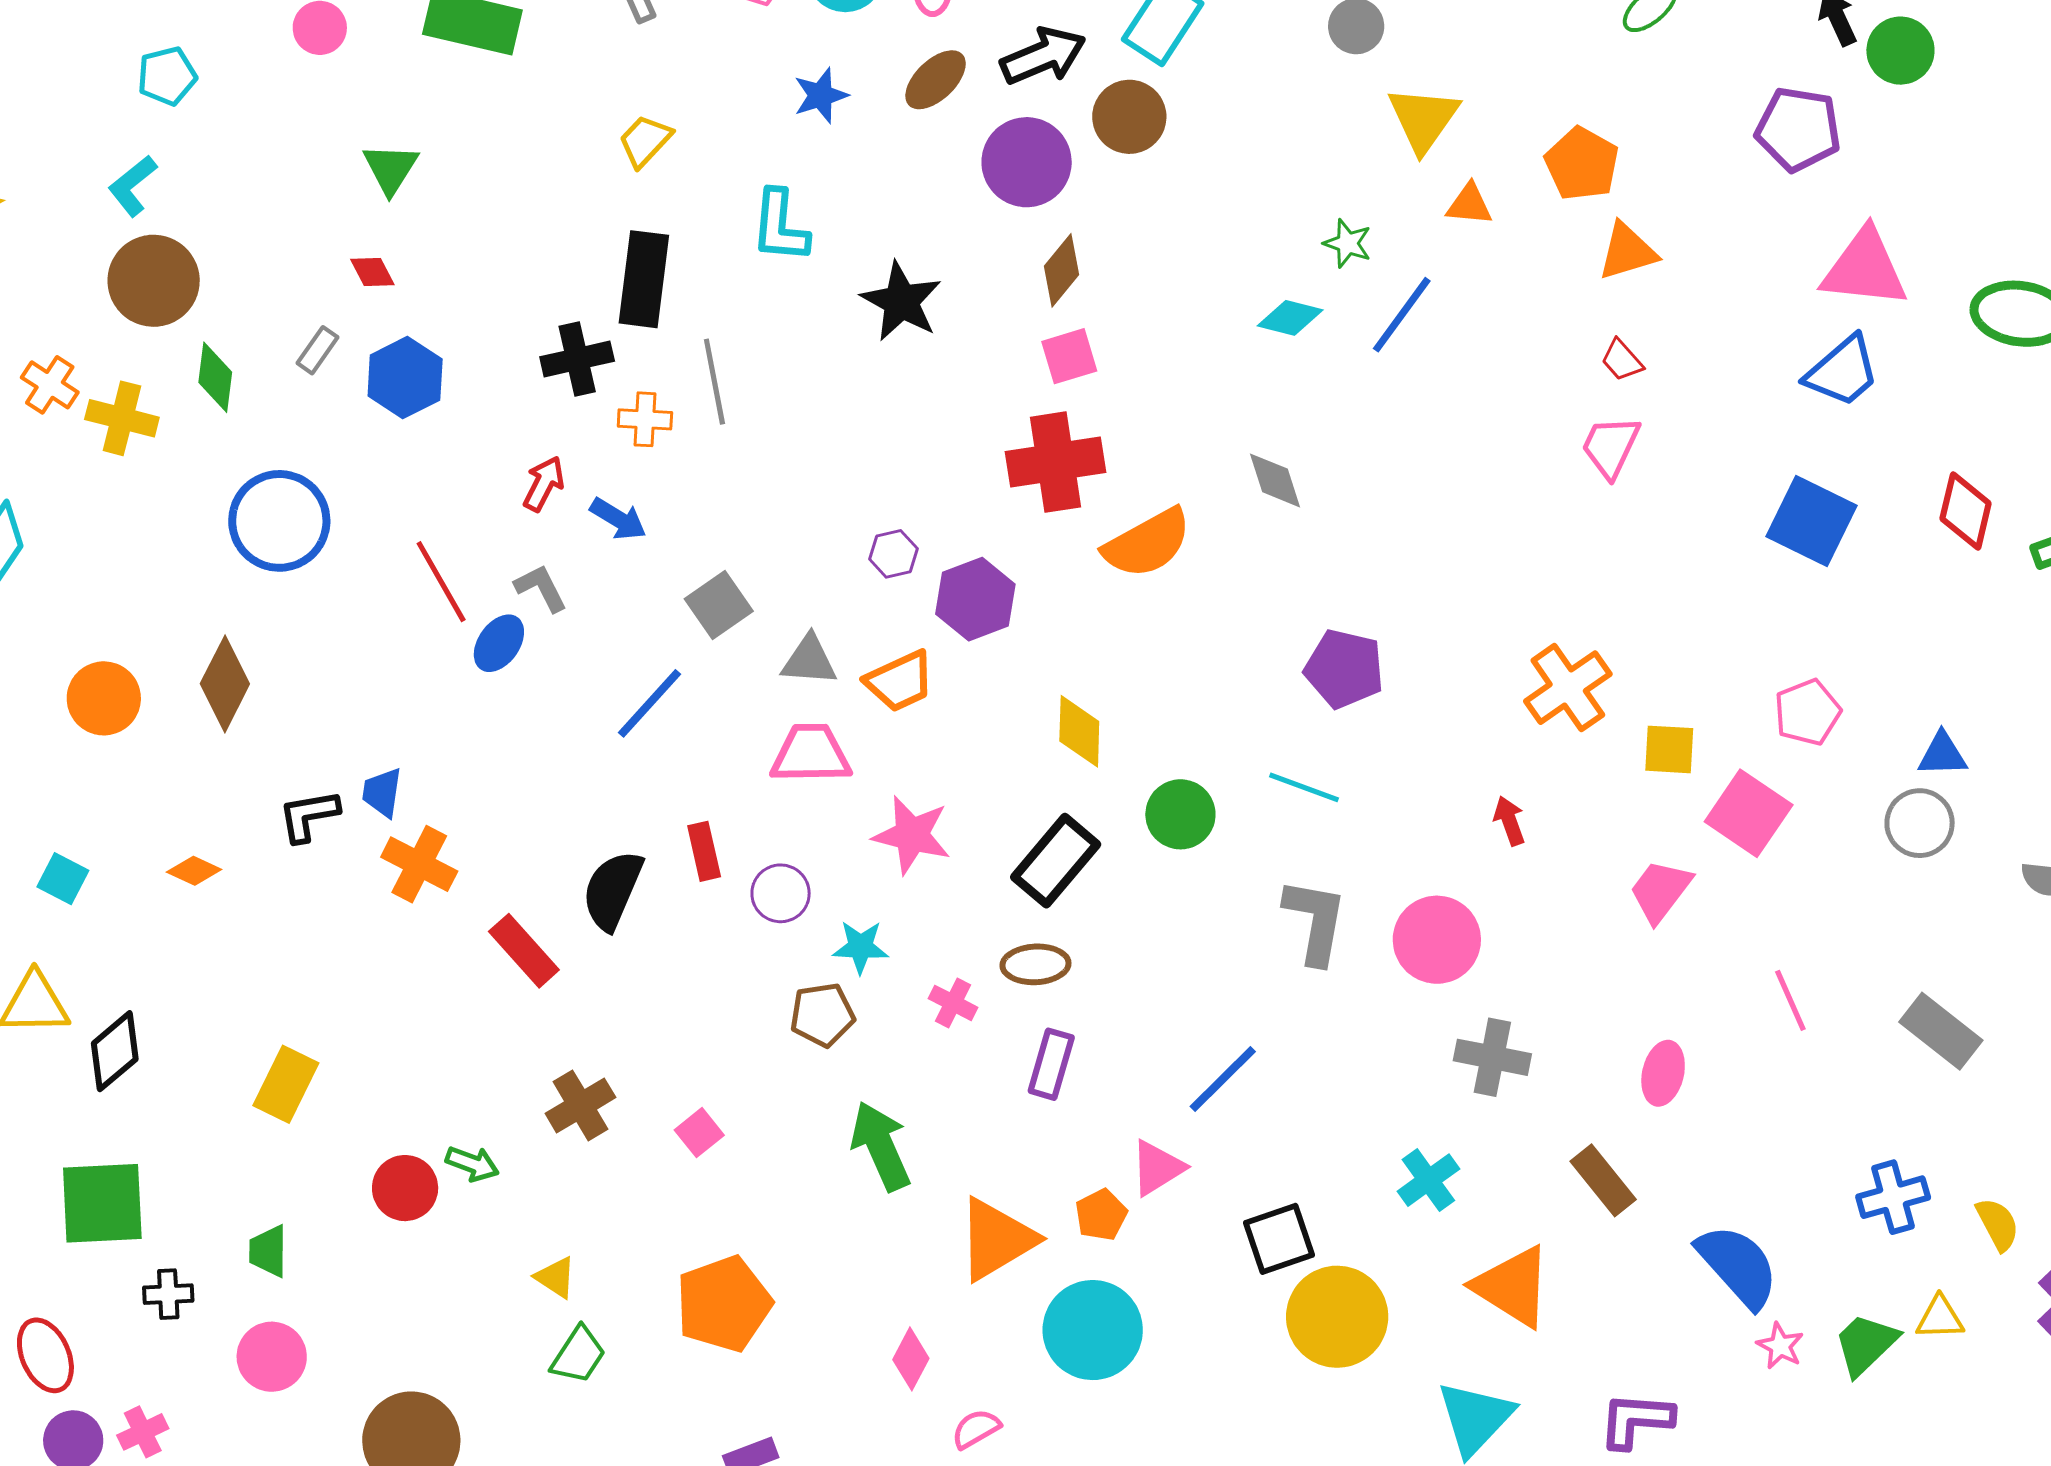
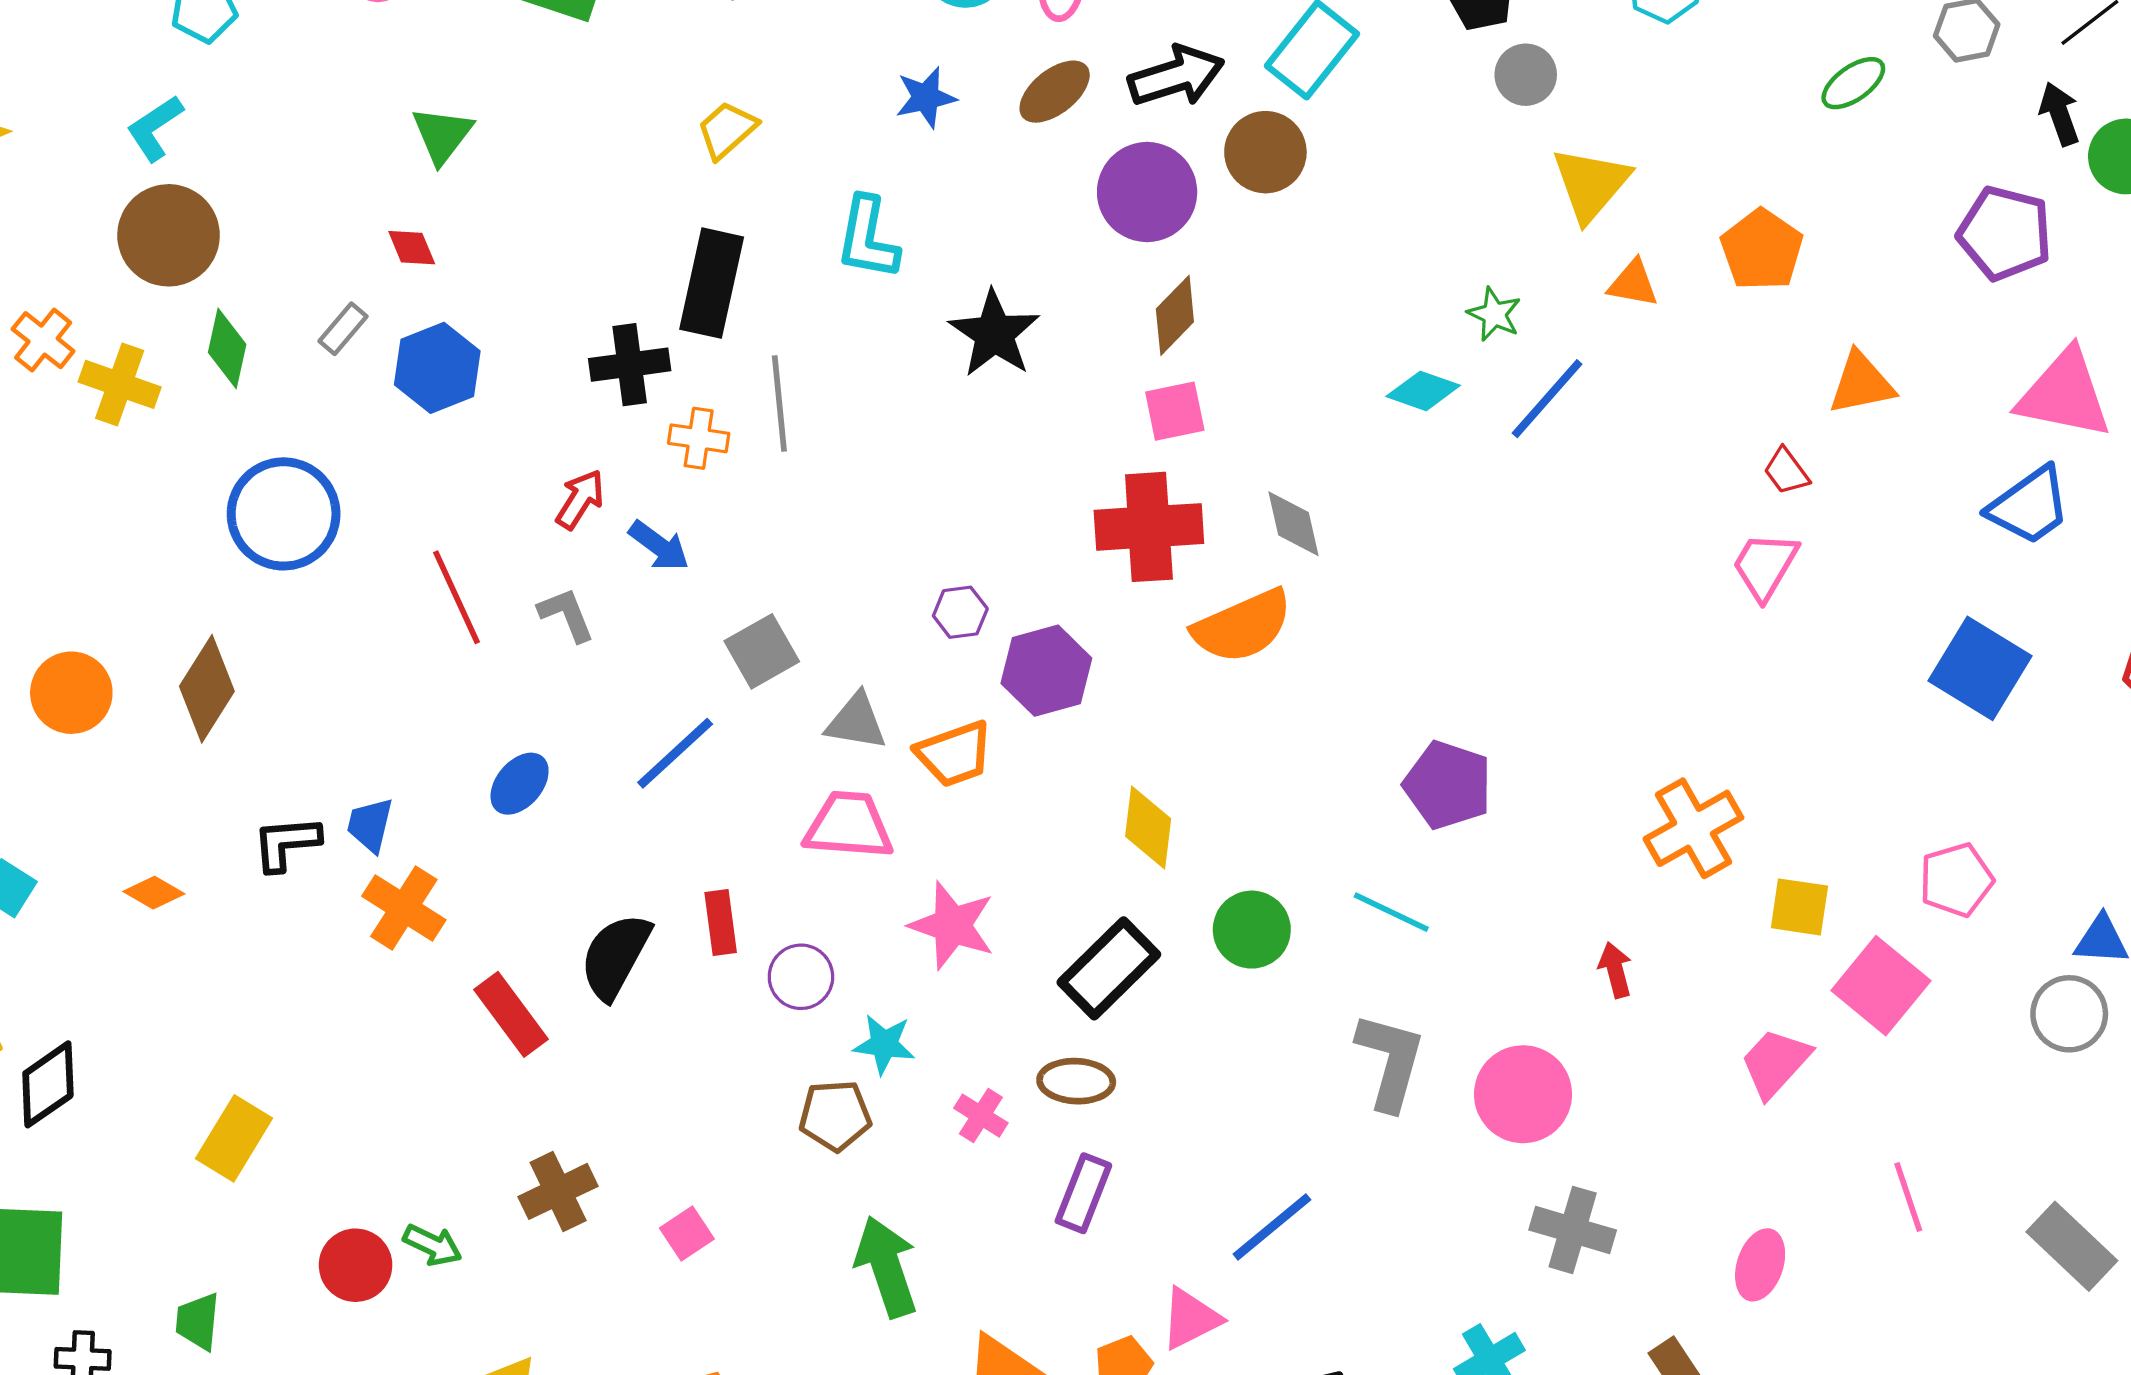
orange triangle: (1627, 251) -> (1861, 383), moved
gray diamond: (1275, 480) -> (1293, 524), moved
blue ellipse: (499, 643) -> (520, 784), moved

